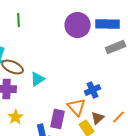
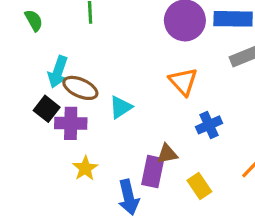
orange triangle: (77, 107) -> (183, 82), moved
brown triangle: (98, 118) -> (167, 154), moved, turned 32

